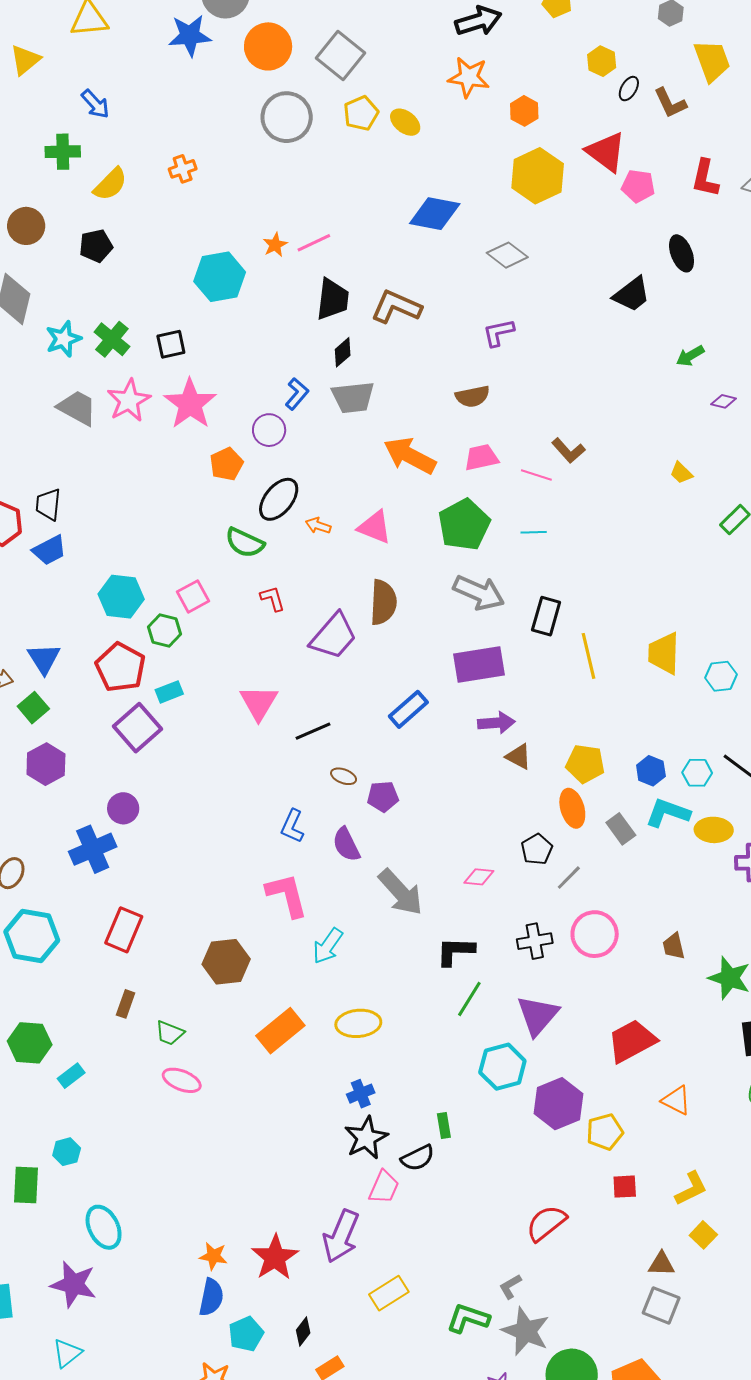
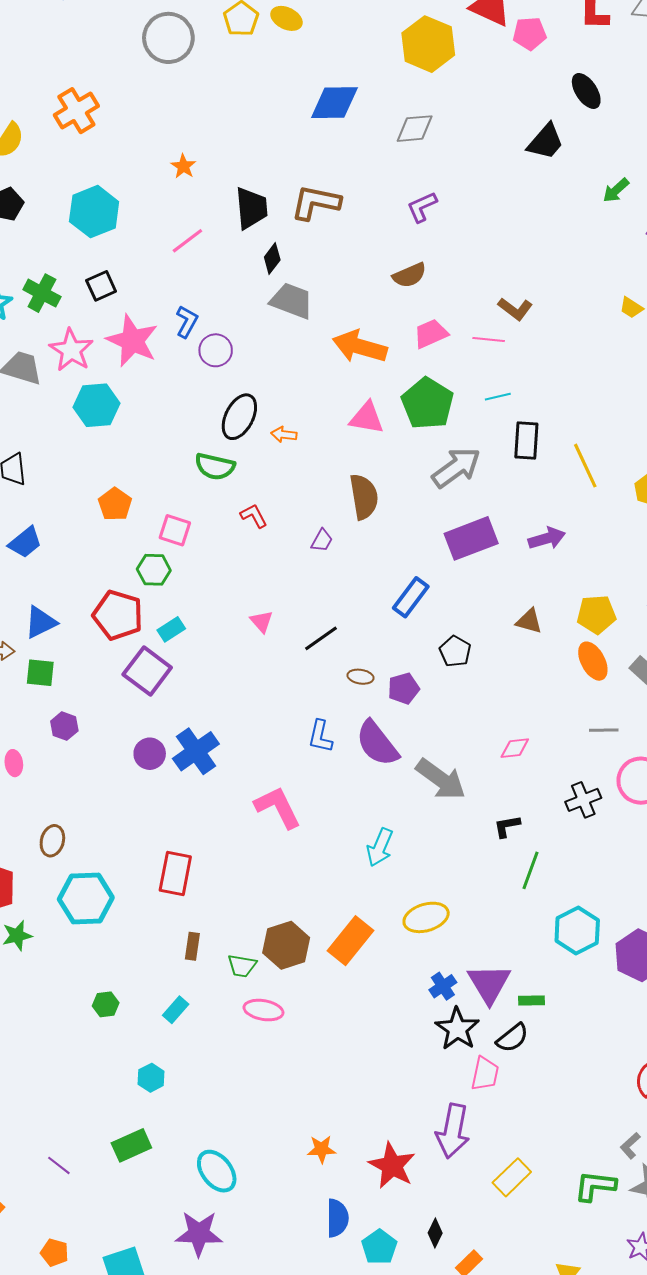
orange cross: (183, 169) -> (76, 111), size x1.6
pink line: (314, 243) -> (187, 241), moved
gray diamond: (507, 255) -> (415, 129), turned -30
cyan hexagon: (220, 277) -> (94, 212), moved
blue L-shape: (297, 394) -> (187, 322), moved
gray trapezoid: (353, 397) -> (292, 301), turned -141
orange pentagon: (226, 464) -> (115, 504), moved
pink triangle: (375, 527) -> (367, 418), moved
blue trapezoid: (49, 550) -> (25, 542), moved
gray arrow: (479, 593) -> (456, 468), turned -48
pink square: (193, 596) -> (175, 530), turned -32
cyan hexagon: (121, 597) -> (96, 405), moved
black rectangle: (546, 616) -> (526, 441), moved
purple trapezoid: (334, 636) -> (322, 540), size x0.5
yellow line: (589, 656) -> (585, 466), moved
blue triangle: (44, 659) -> (41, 622), turned 48
pink triangle: (259, 703) -> (262, 621), size x0.6
green square: (33, 708) -> (40, 673), turned -32
purple arrow: (496, 723) -> (547, 538), moved
purple hexagon: (46, 764) -> (64, 726), size x0.7
purple semicircle: (346, 844) -> (377, 743), size x1.4
blue cross: (93, 849) -> (196, 751), moved
black pentagon: (537, 849) -> (455, 651), moved
gray line: (569, 878) -> (604, 730), turned 56
pink L-shape: (287, 895) -> (278, 807), moved
black L-shape: (455, 951) -> (507, 826), size x0.7
brown hexagon: (226, 962) -> (286, 945), moved
purple triangle: (538, 1015) -> (489, 984), moved
green hexagon: (30, 1043) -> (106, 1004), size x0.6
cyan rectangle: (71, 1076) -> (176, 1010), moved
green rectangle: (444, 1125) -> (531, 1001), turned -70
cyan hexagon: (67, 1152) -> (151, 1078), moved
green rectangle: (26, 1185) -> (131, 1145), turned 75
orange star: (213, 1256) -> (321, 1149), moved

